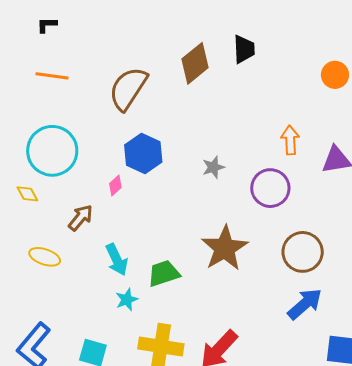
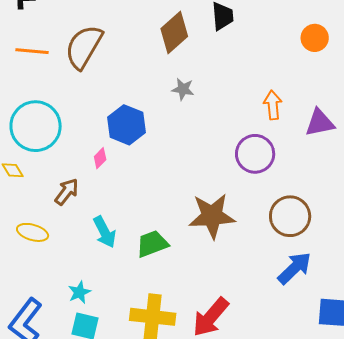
brown semicircle: (128, 89) -> (84, 47), moved
gray star: (213, 167) -> (183, 89), moved, turned 30
brown star: (225, 248) -> (212, 216), turned 30
cyan star: (127, 300) -> (79, 292), moved

